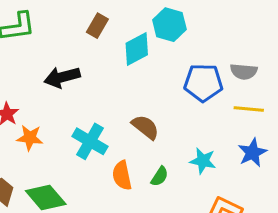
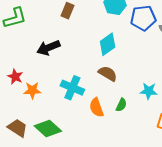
cyan diamond: (137, 49) -> (108, 44), moved
blue pentagon: (203, 83) -> (143, 18), moved

